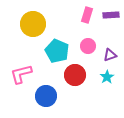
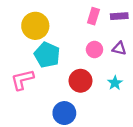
cyan pentagon: (57, 51) -> (47, 55), moved
purple triangle: (110, 55) -> (119, 48), moved, turned 32
blue circle: (46, 96) -> (64, 113), moved

